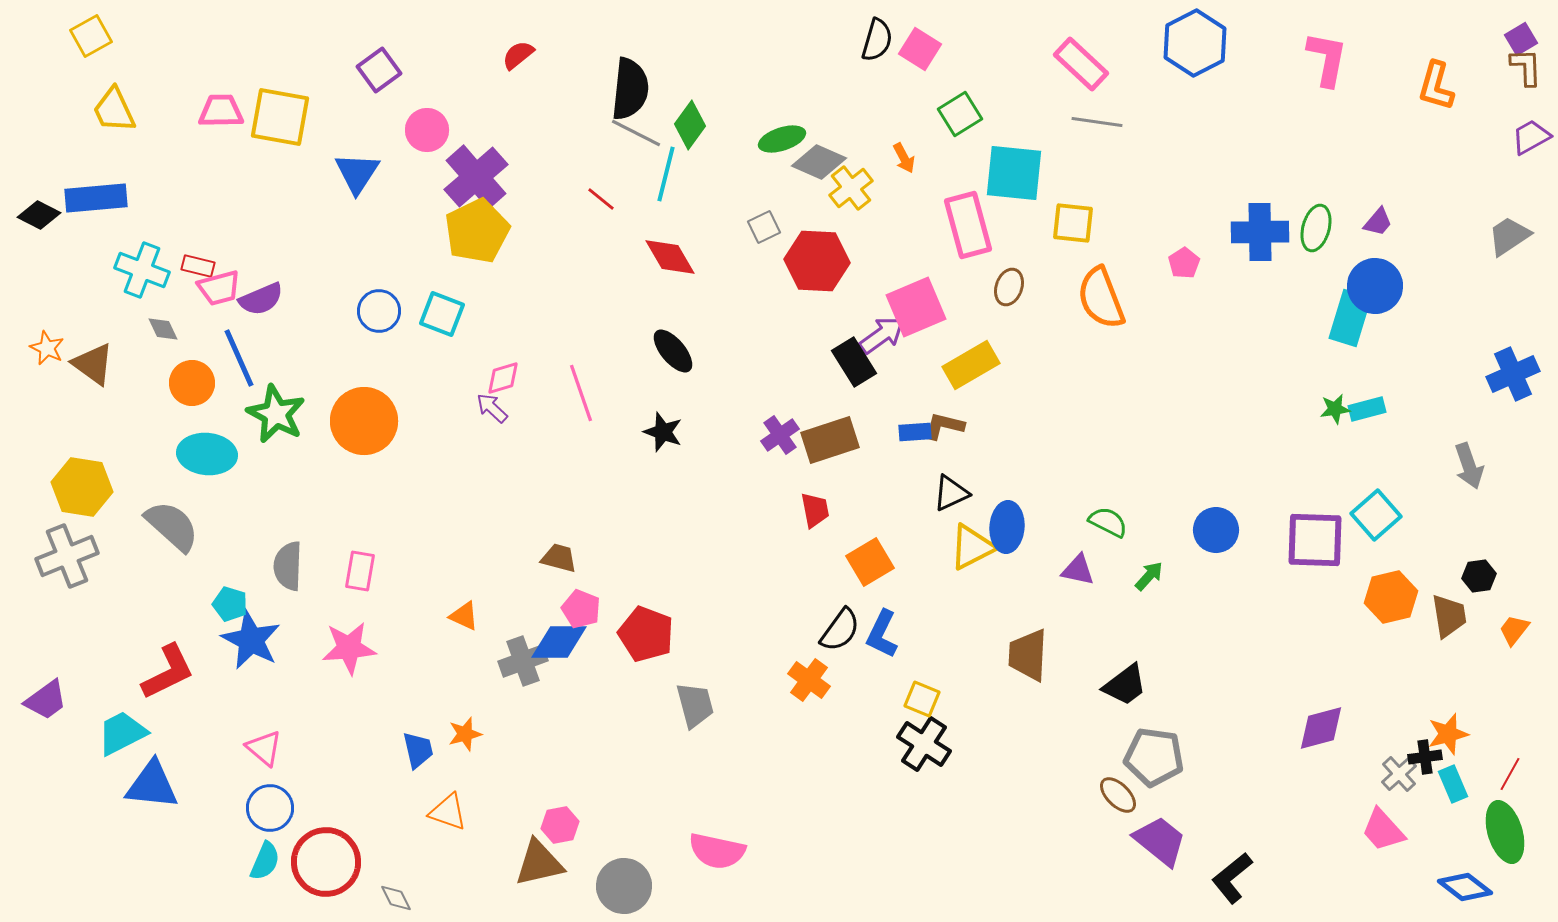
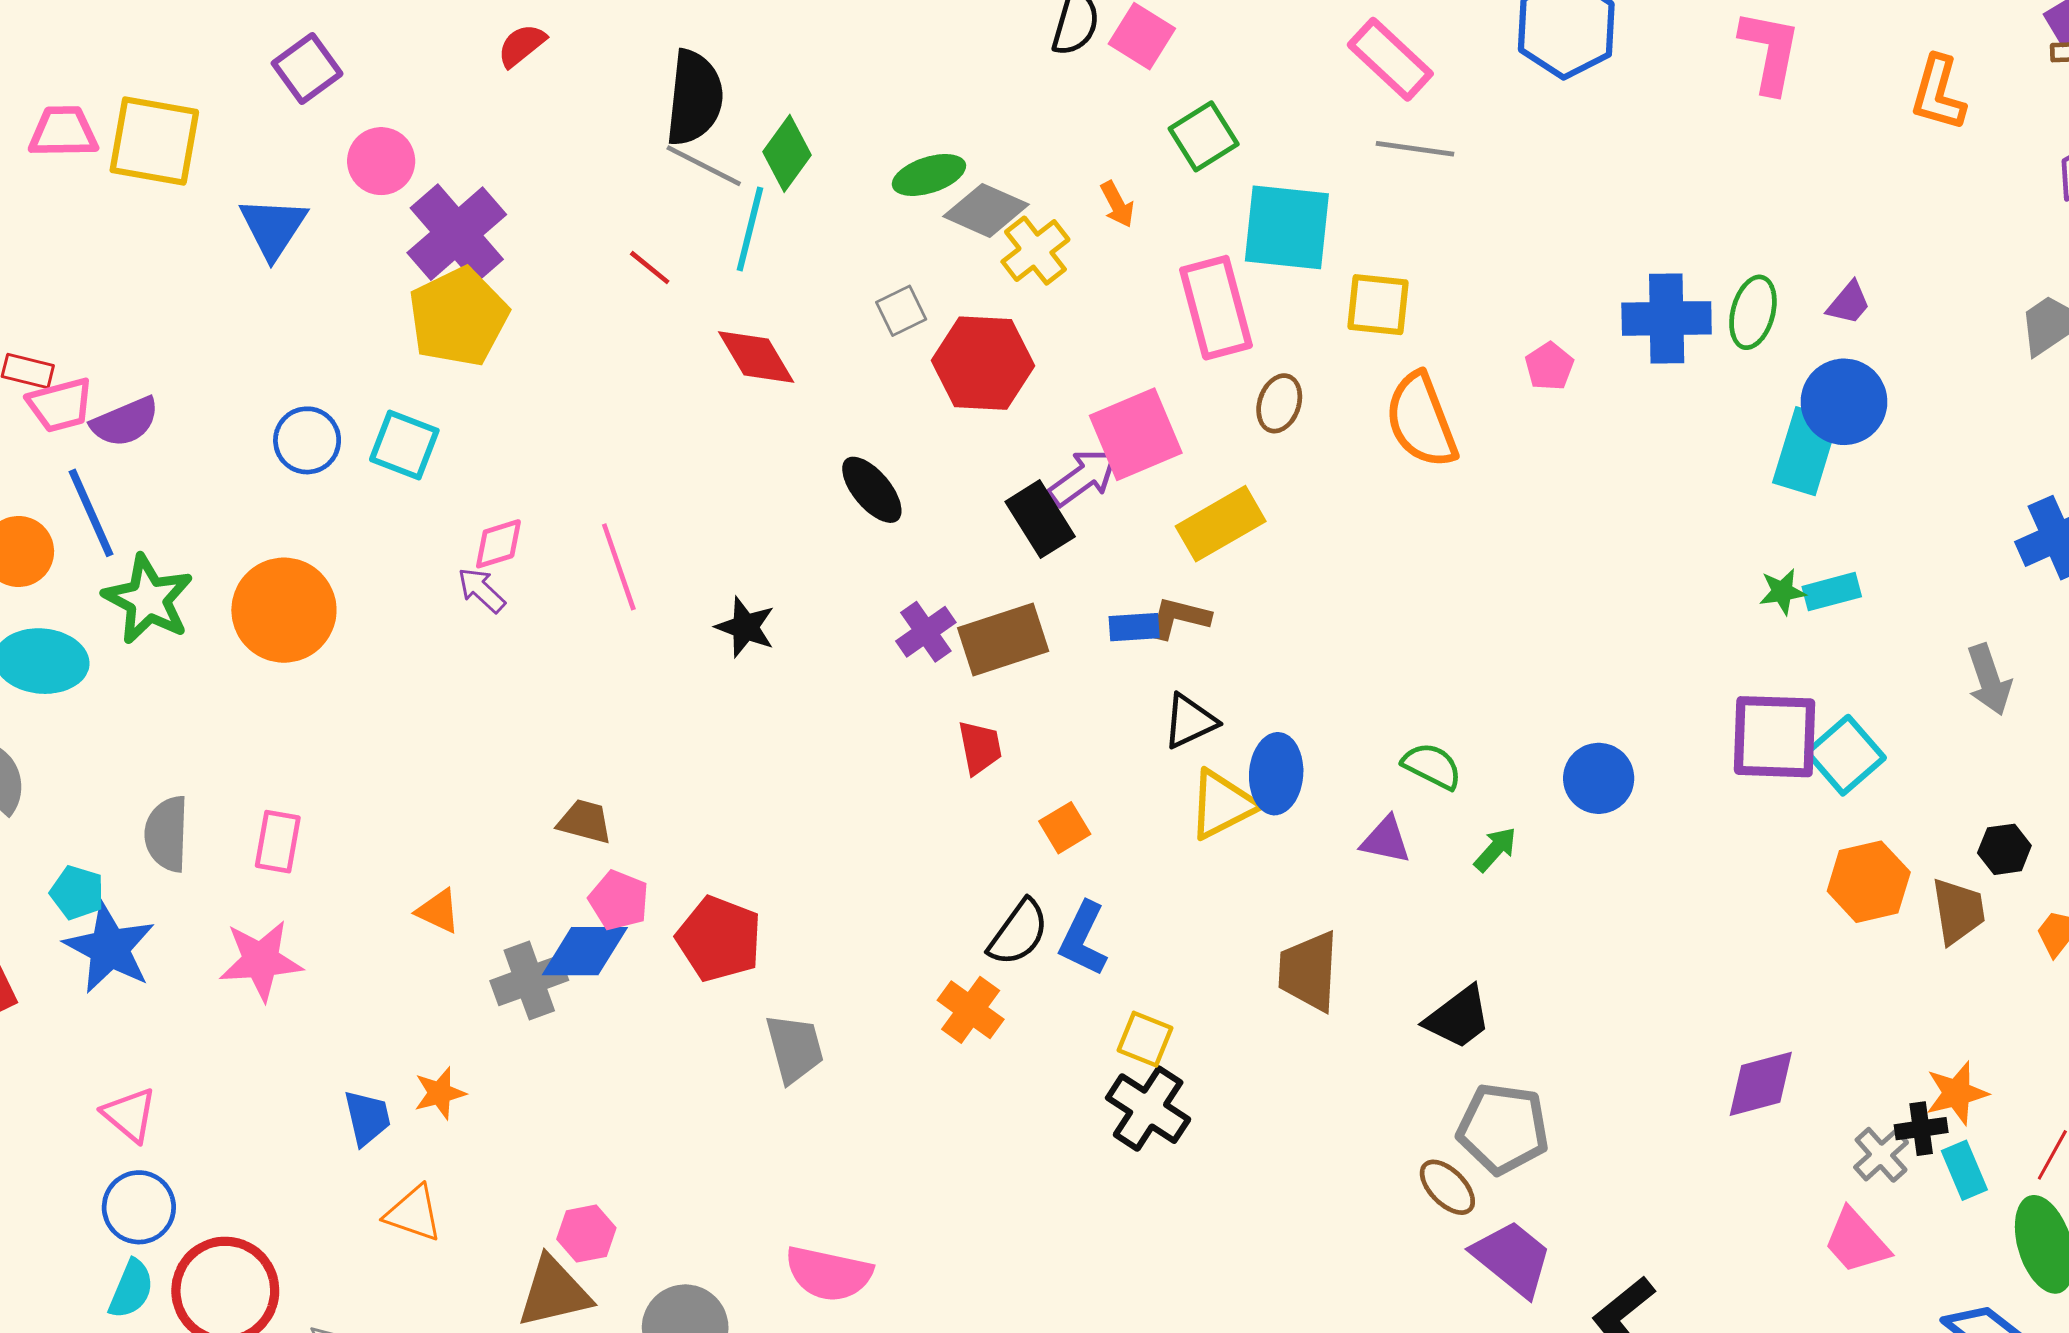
black ellipse: (673, 351) -> (872, 490), moved
purple square: (1315, 540) -> (1775, 737), moved
orange square: (870, 562) -> (1065, 828), size x0.7

